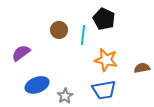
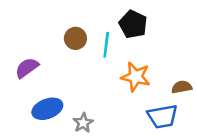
blue trapezoid: (104, 90) -> (162, 116), moved

